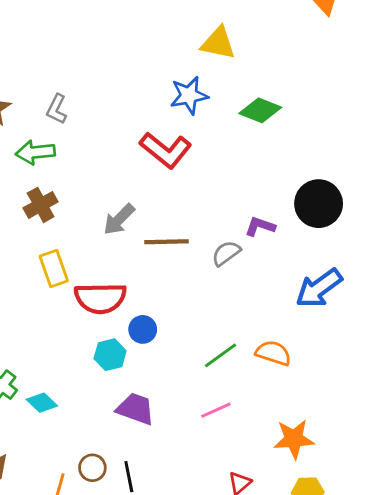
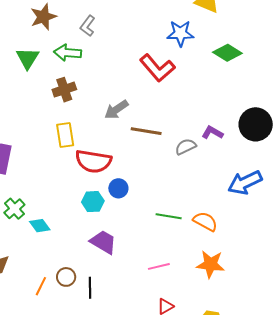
green line: (221, 355) -> (169, 216), turned 35
pink line: (216, 410) -> (159, 266), moved
orange star: (294, 439) -> (210, 264), moved

